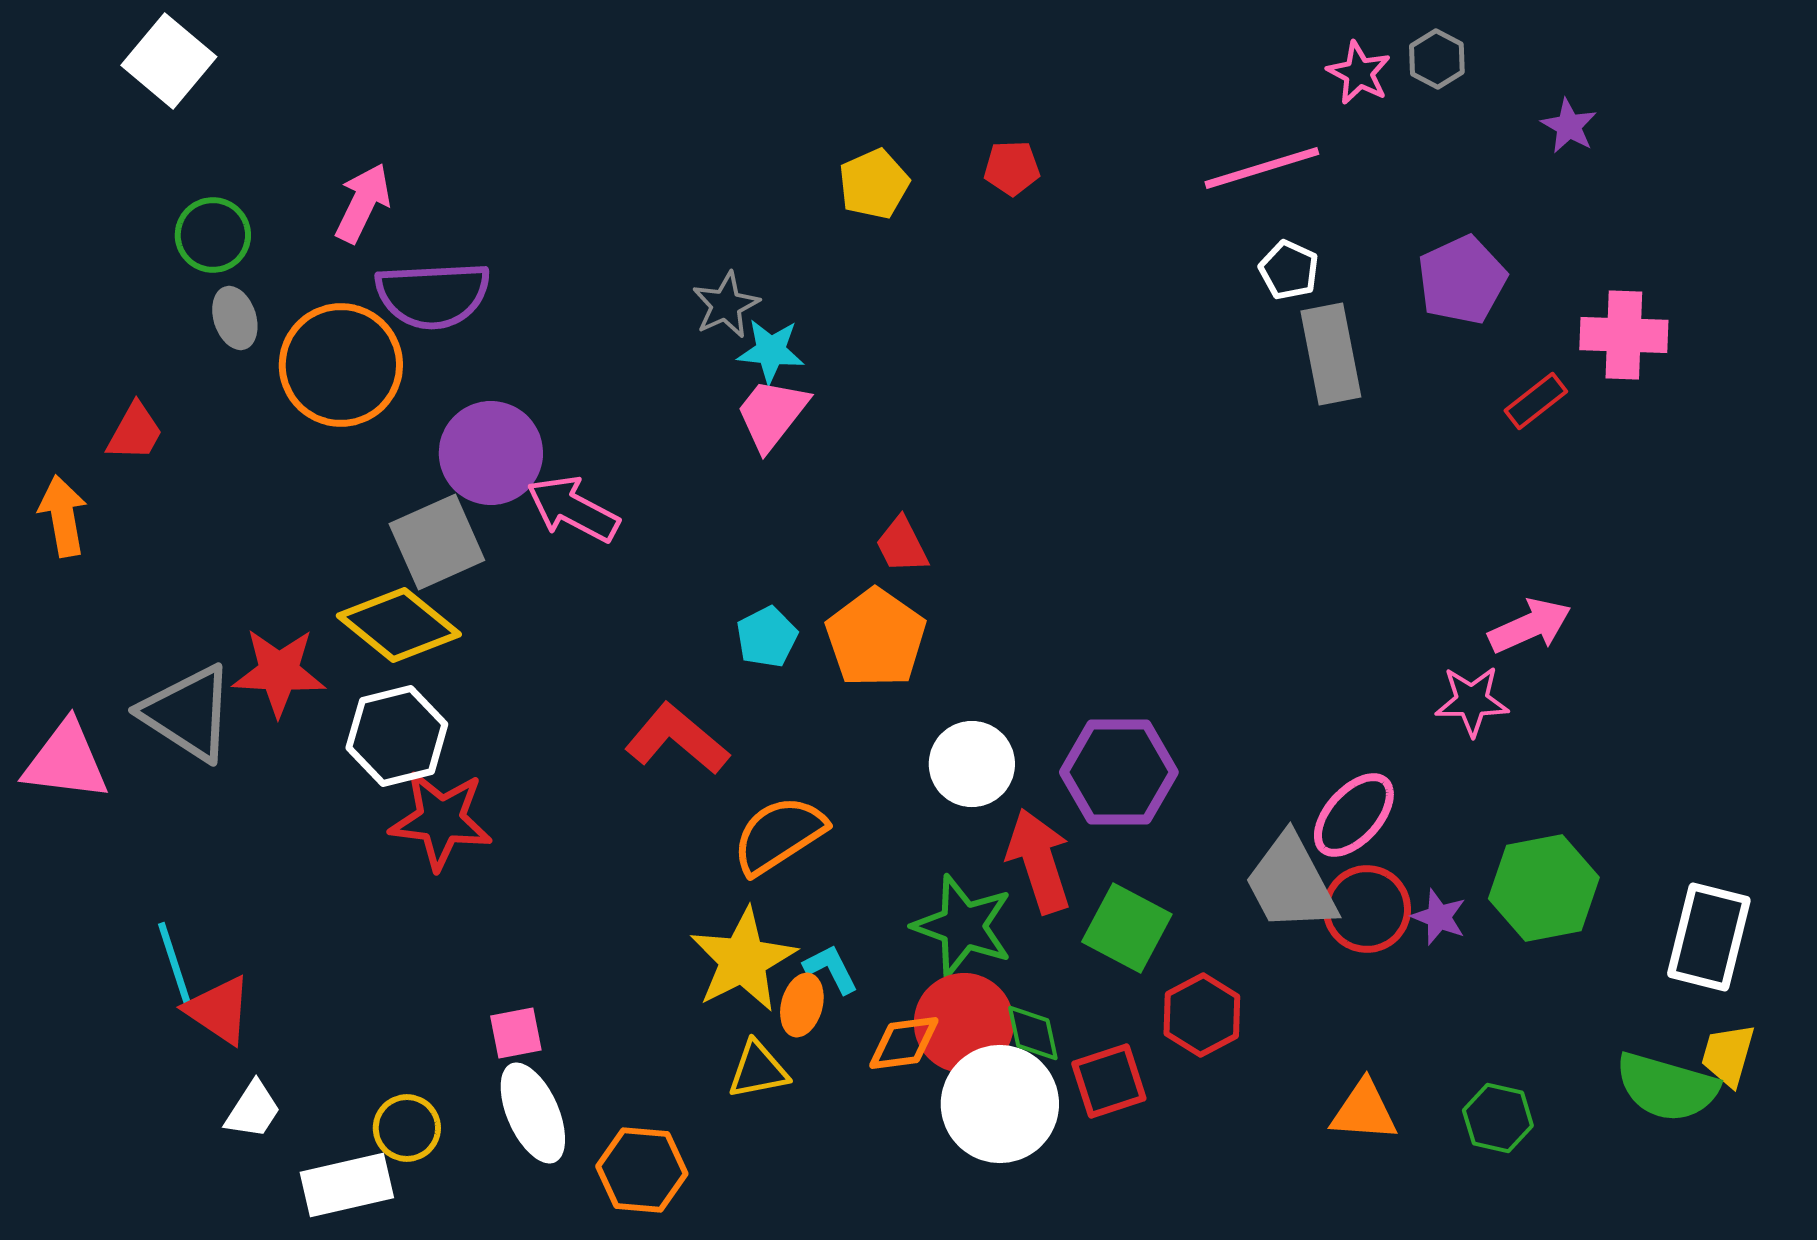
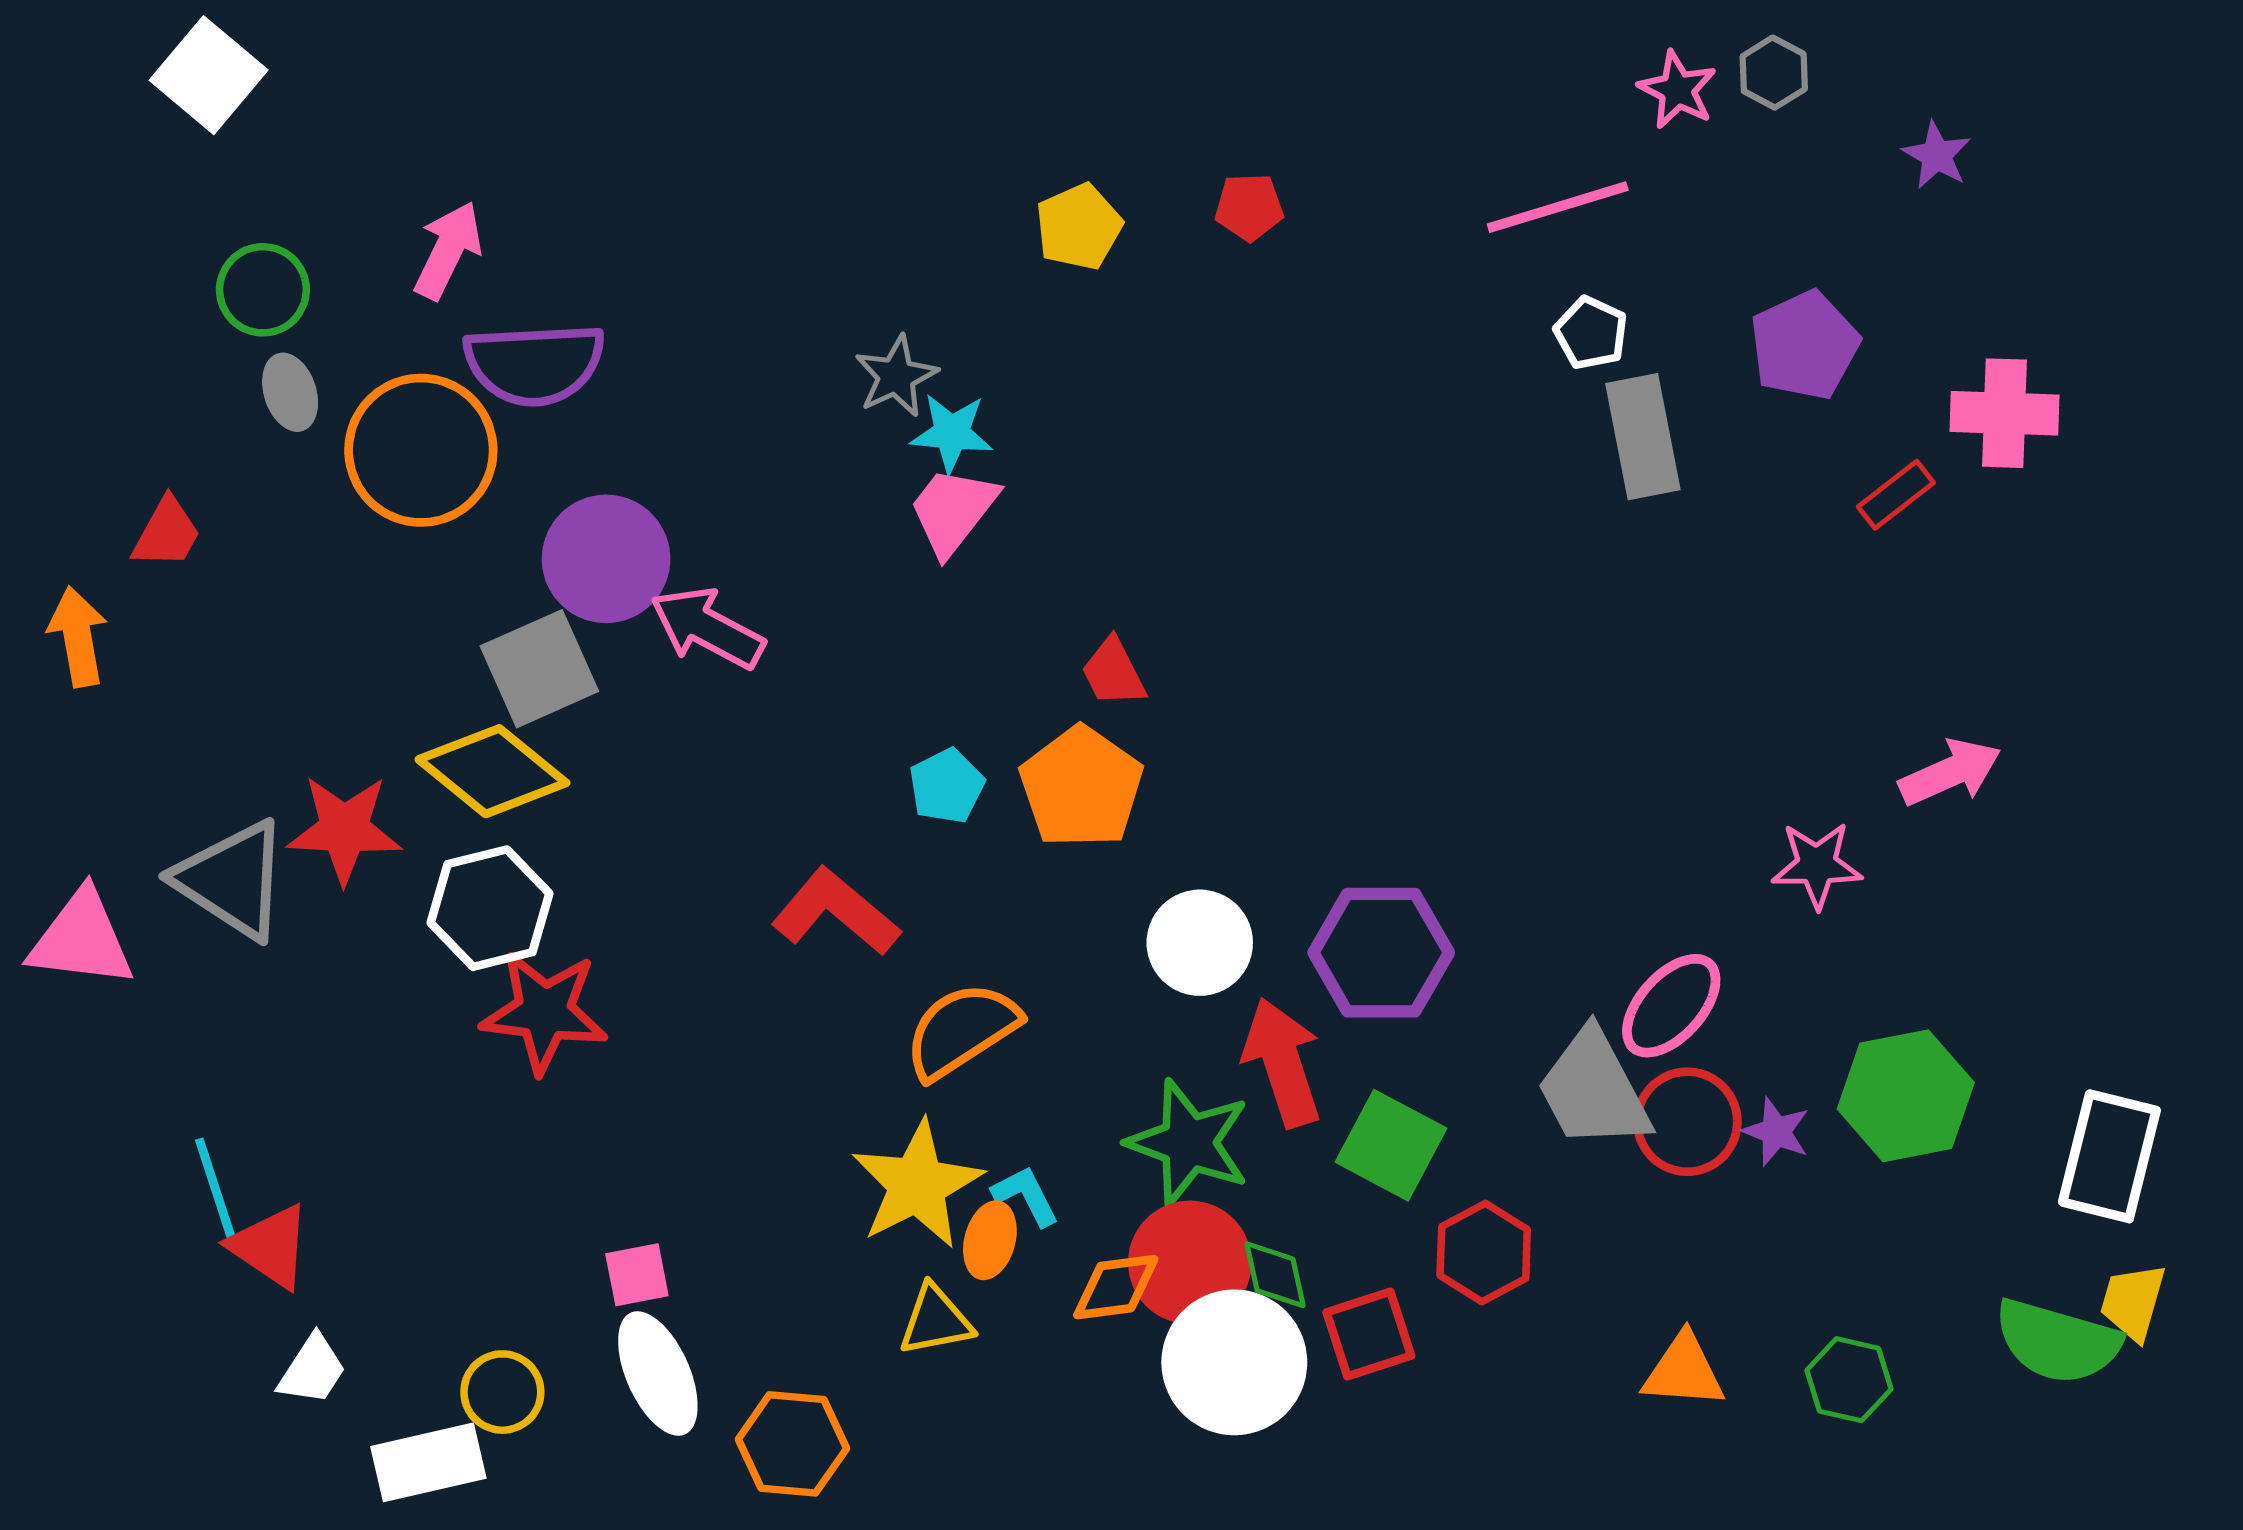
pink arrow: (1530, 626) -> (1950, 772), moved

